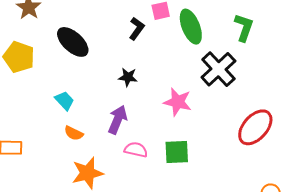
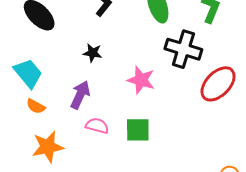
black cross: (218, 69) -> (183, 49), turned -33
cyan trapezoid: (64, 101) -> (28, 73), size x1.5
red ellipse: (255, 127) -> (218, 84), moved

